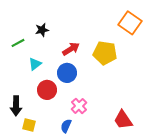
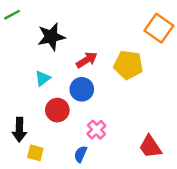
black star: (42, 30) -> (51, 37), size x1.6
green line: (18, 43) -> (12, 15), moved

